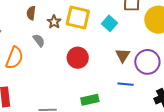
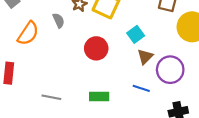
cyan square: (110, 23) -> (136, 34), moved

